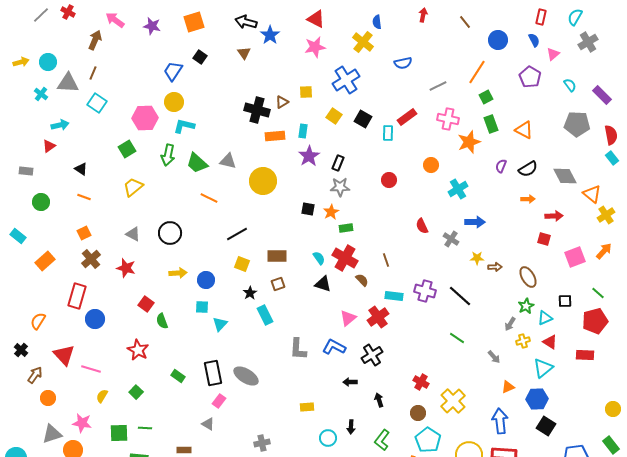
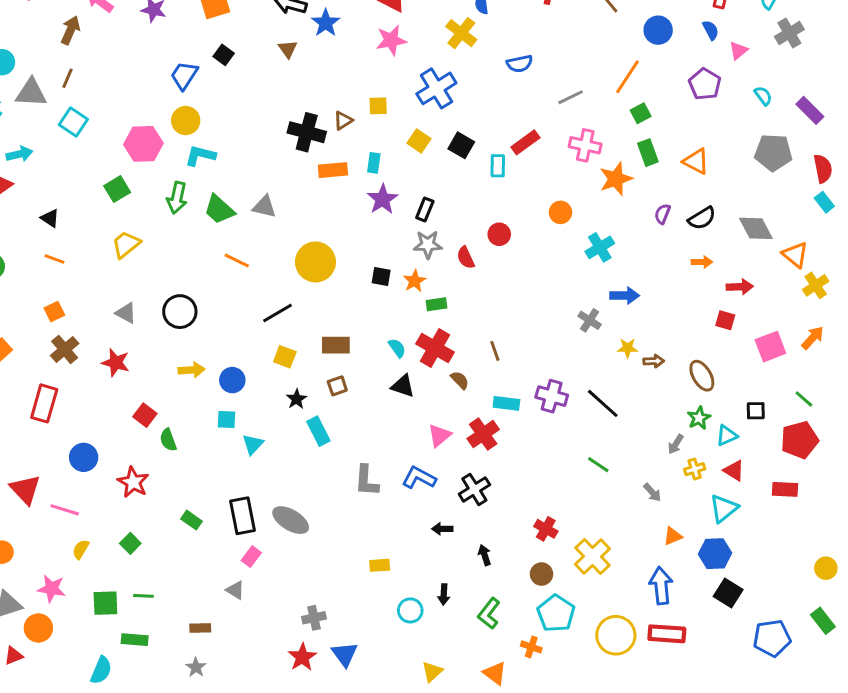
yellow circle: (263, 181) -> (315, 262), moved
red semicircle: (422, 226) -> (466, 258), moved
blue circle: (95, 319) -> (84, 457), moved

